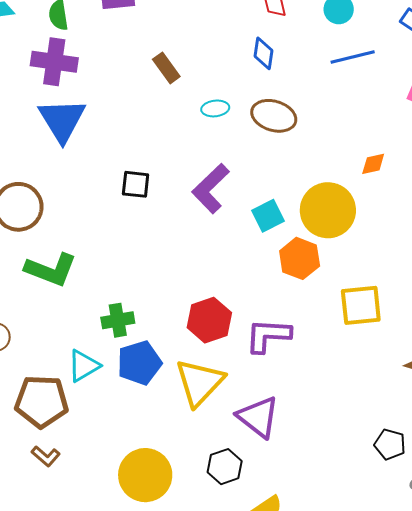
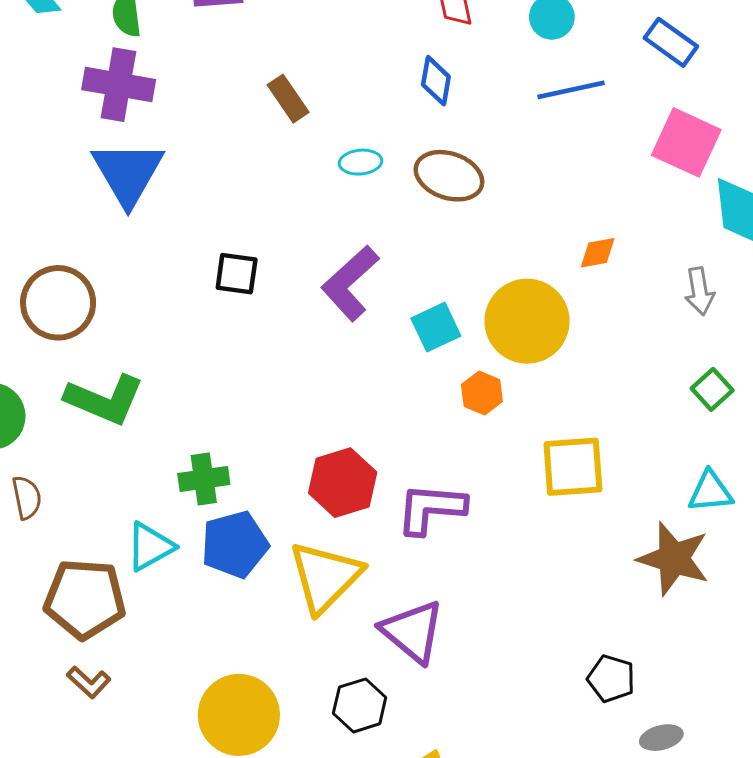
orange hexagon: (300, 258) -> (482, 393), size x0.7

